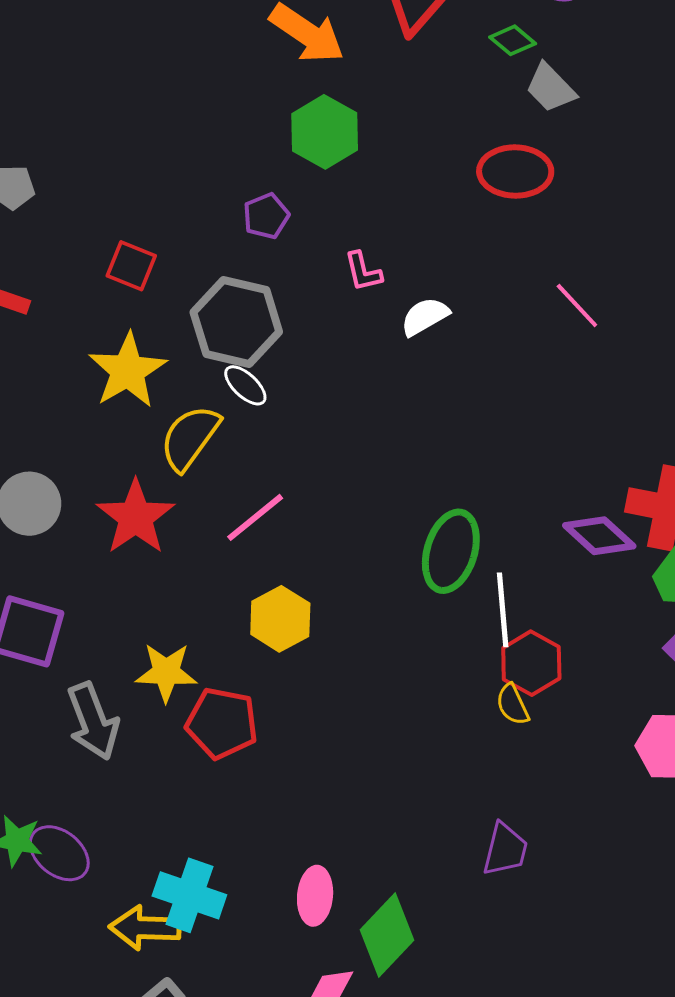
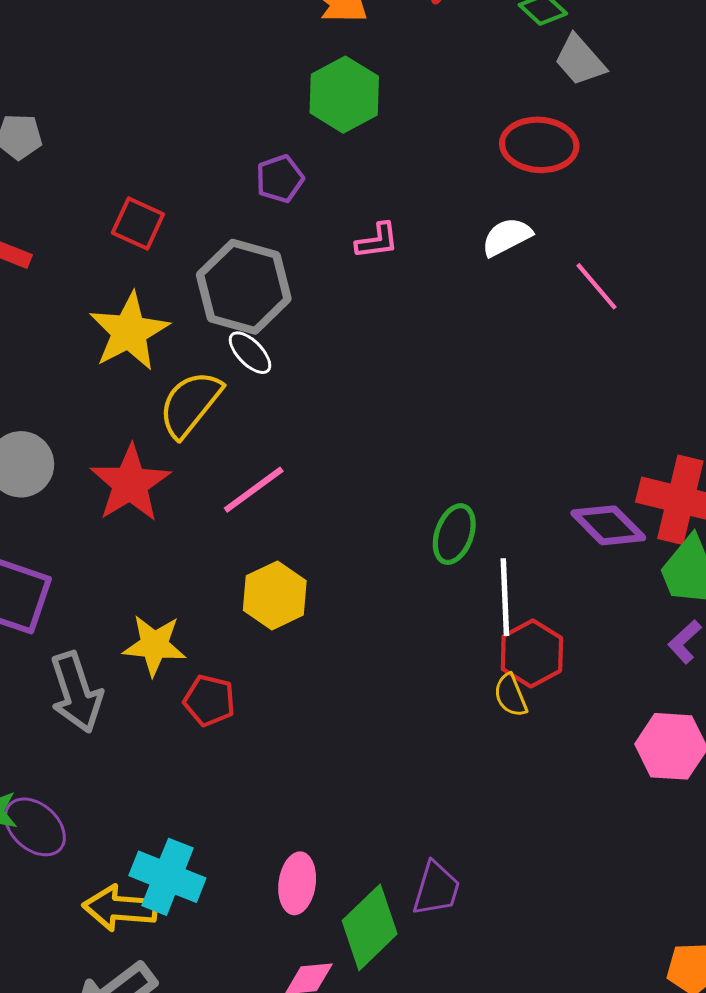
pink L-shape: (363, 272) -> (377, 241), turned -87
white semicircle: (425, 316) -> (507, 237), moved
green ellipse: (451, 551) -> (454, 534), size x0.7
red pentagon: (222, 723) -> (209, 700), size x0.7
purple trapezoid: (505, 849) -> (436, 889), moved

